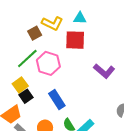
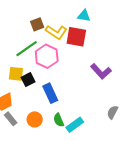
yellow L-shape: (52, 23) -> (56, 32), moved
yellow square: (20, 85) -> (16, 74), turned 35
black square: (26, 96) -> (28, 80), moved

